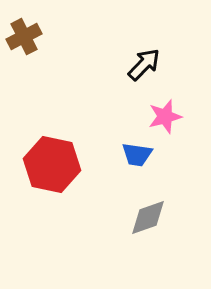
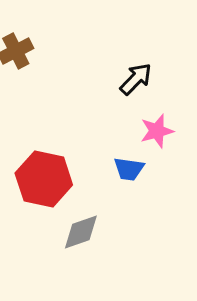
gray diamond: (148, 218) -> (81, 232), moved

